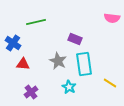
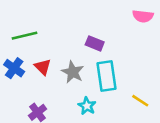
green line: (36, 22) -> (25, 36), moved
blue cross: (13, 43) -> (14, 68), moved
red triangle: (23, 64) -> (43, 67), moved, turned 40

